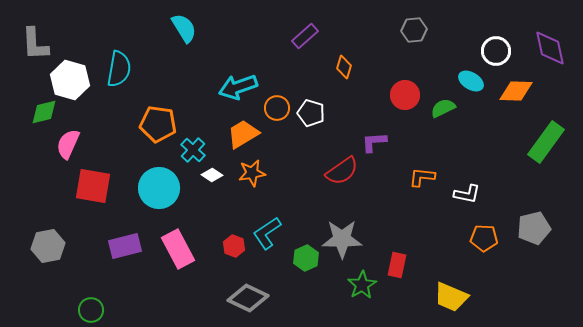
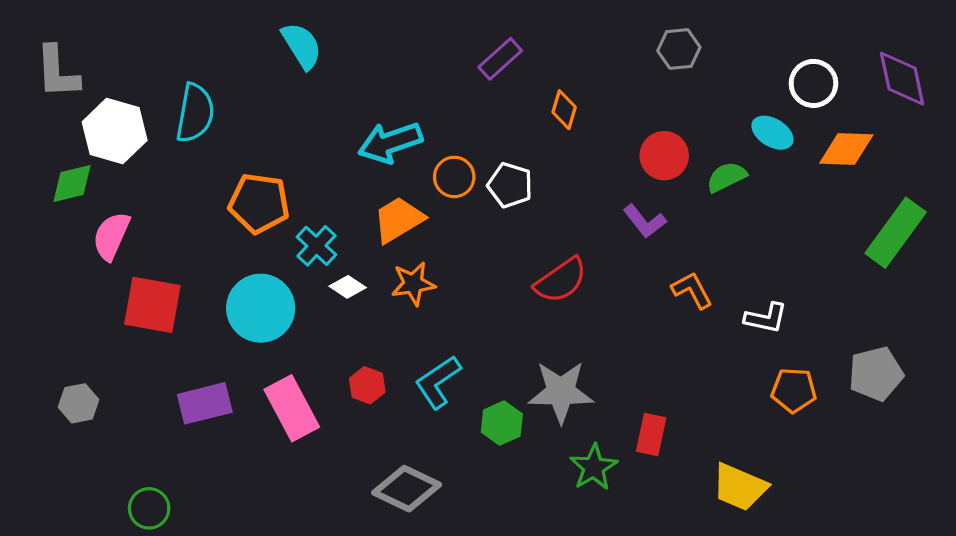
purple L-shape: (374, 142) -> (645, 221), moved, turned -124
orange L-shape: (422, 177) -> (692, 290), turned 56
gray hexagon: (48, 246) -> (79, 403), size x0.7
red hexagon: (234, 246) -> (367, 385), moved

